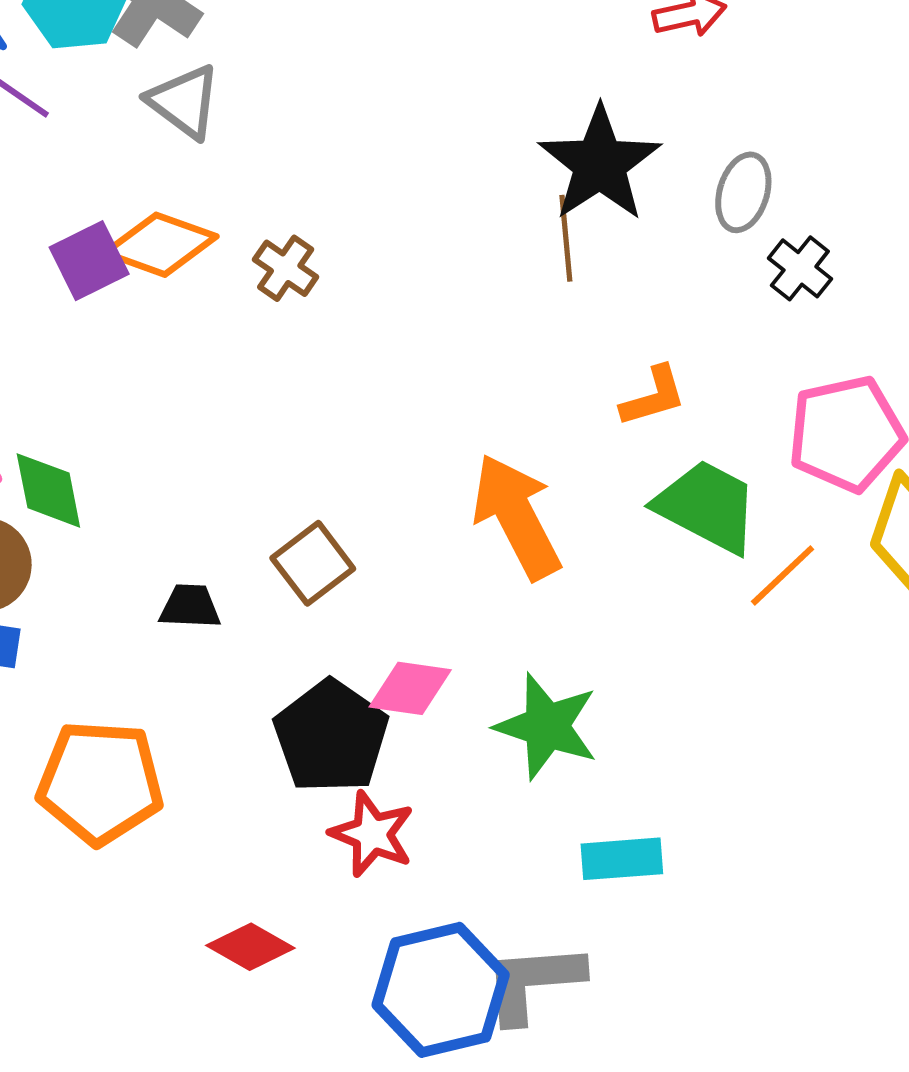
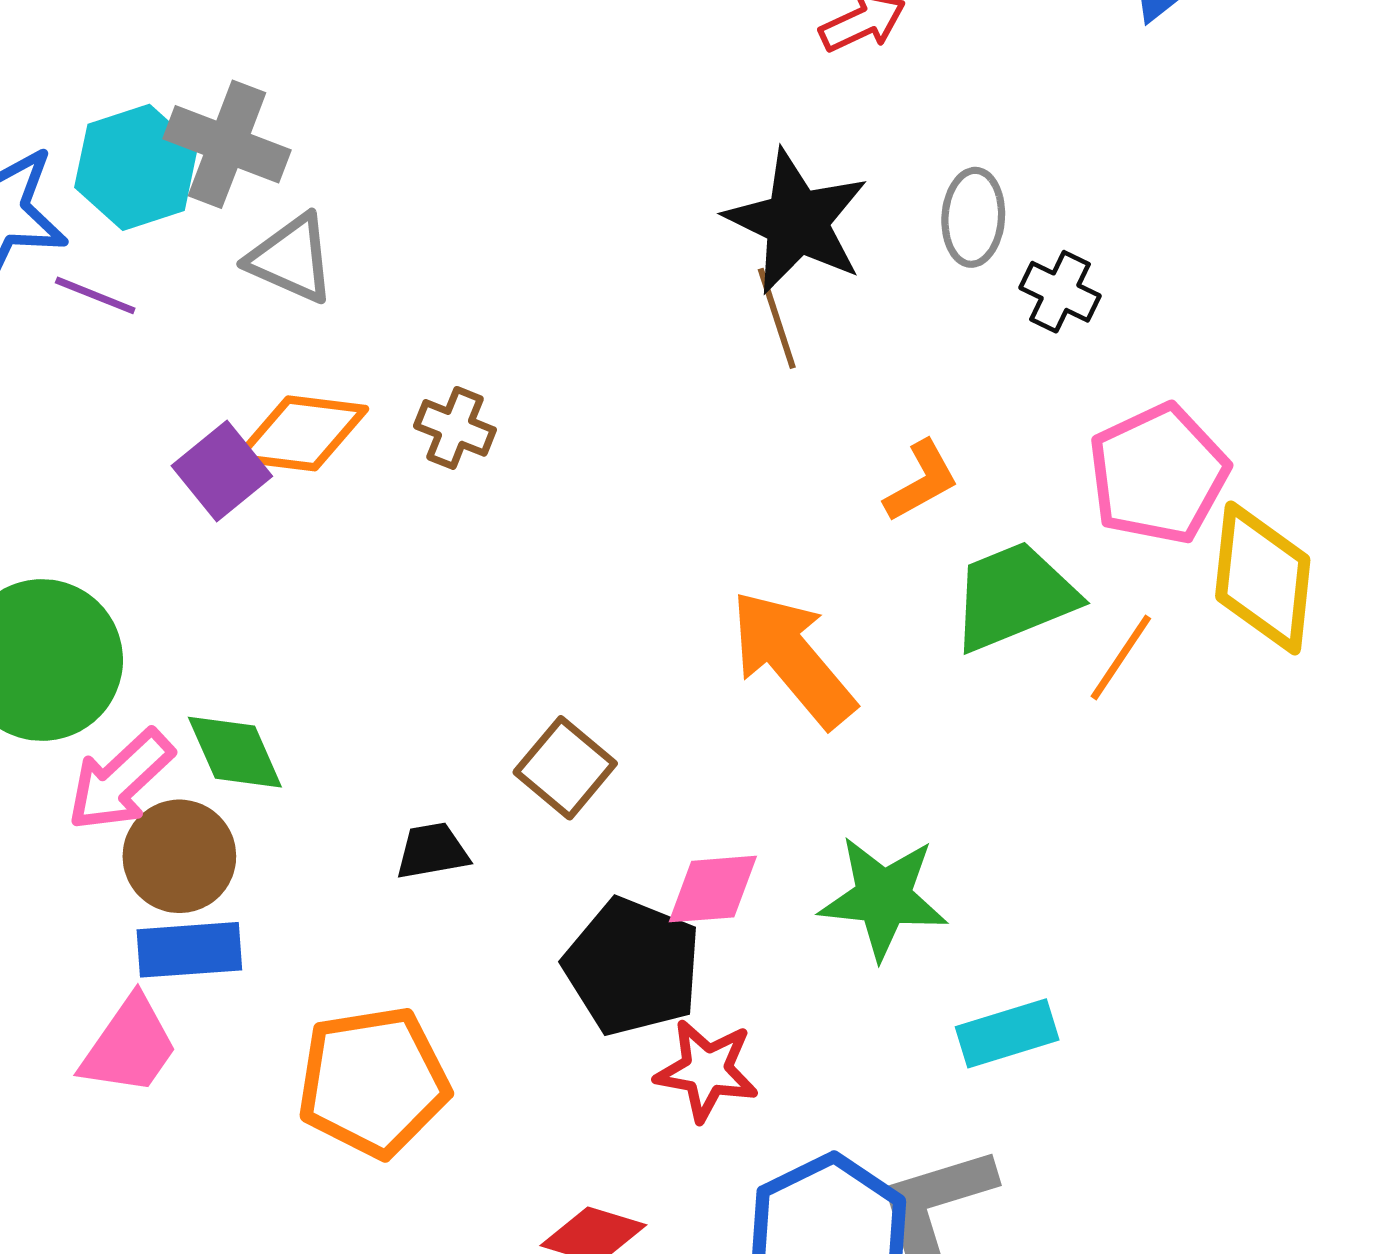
green trapezoid: (707, 506) -> (1014, 596), turned -37

